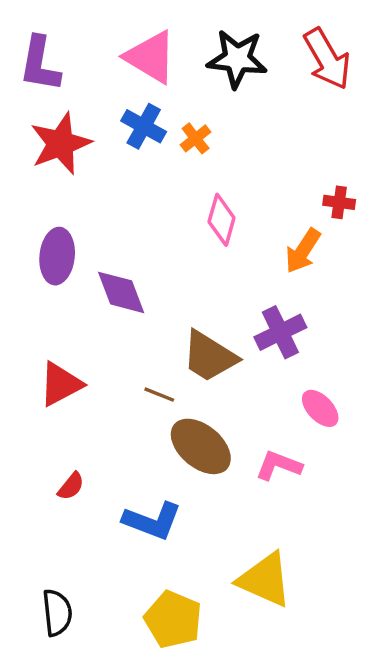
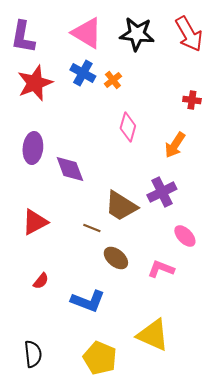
red cross: (339, 202) -> (192, 100), moved
brown ellipse: (201, 446) -> (116, 258), size x0.7

